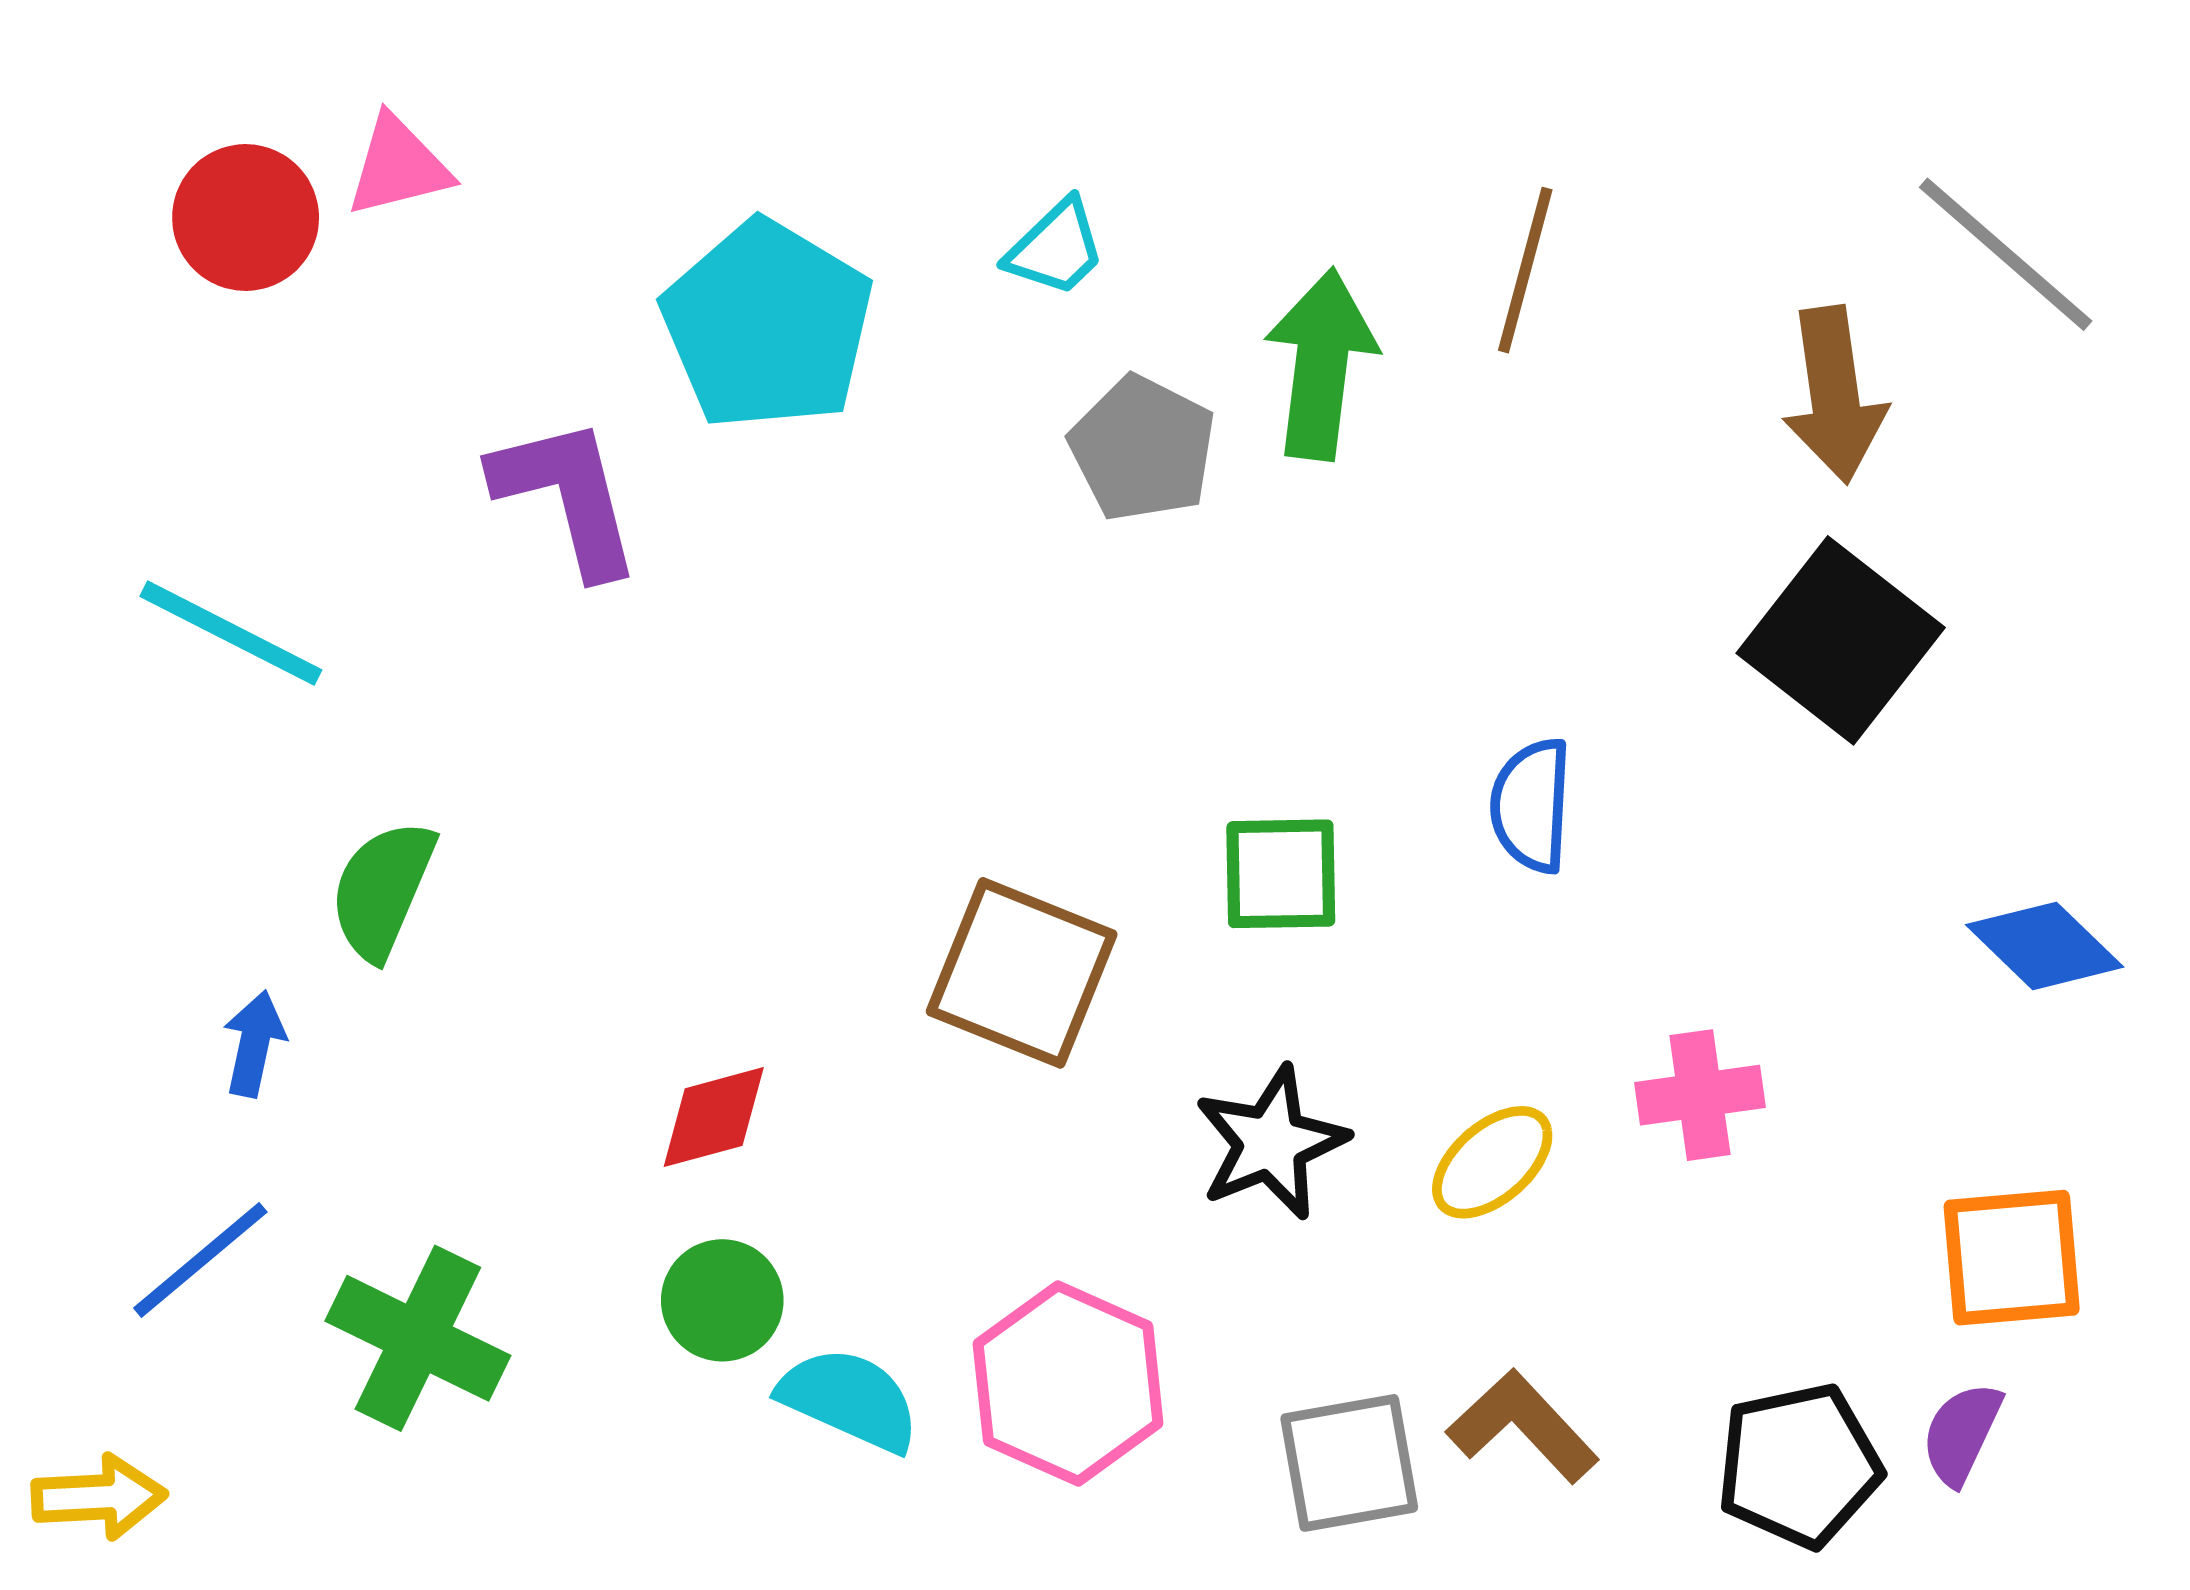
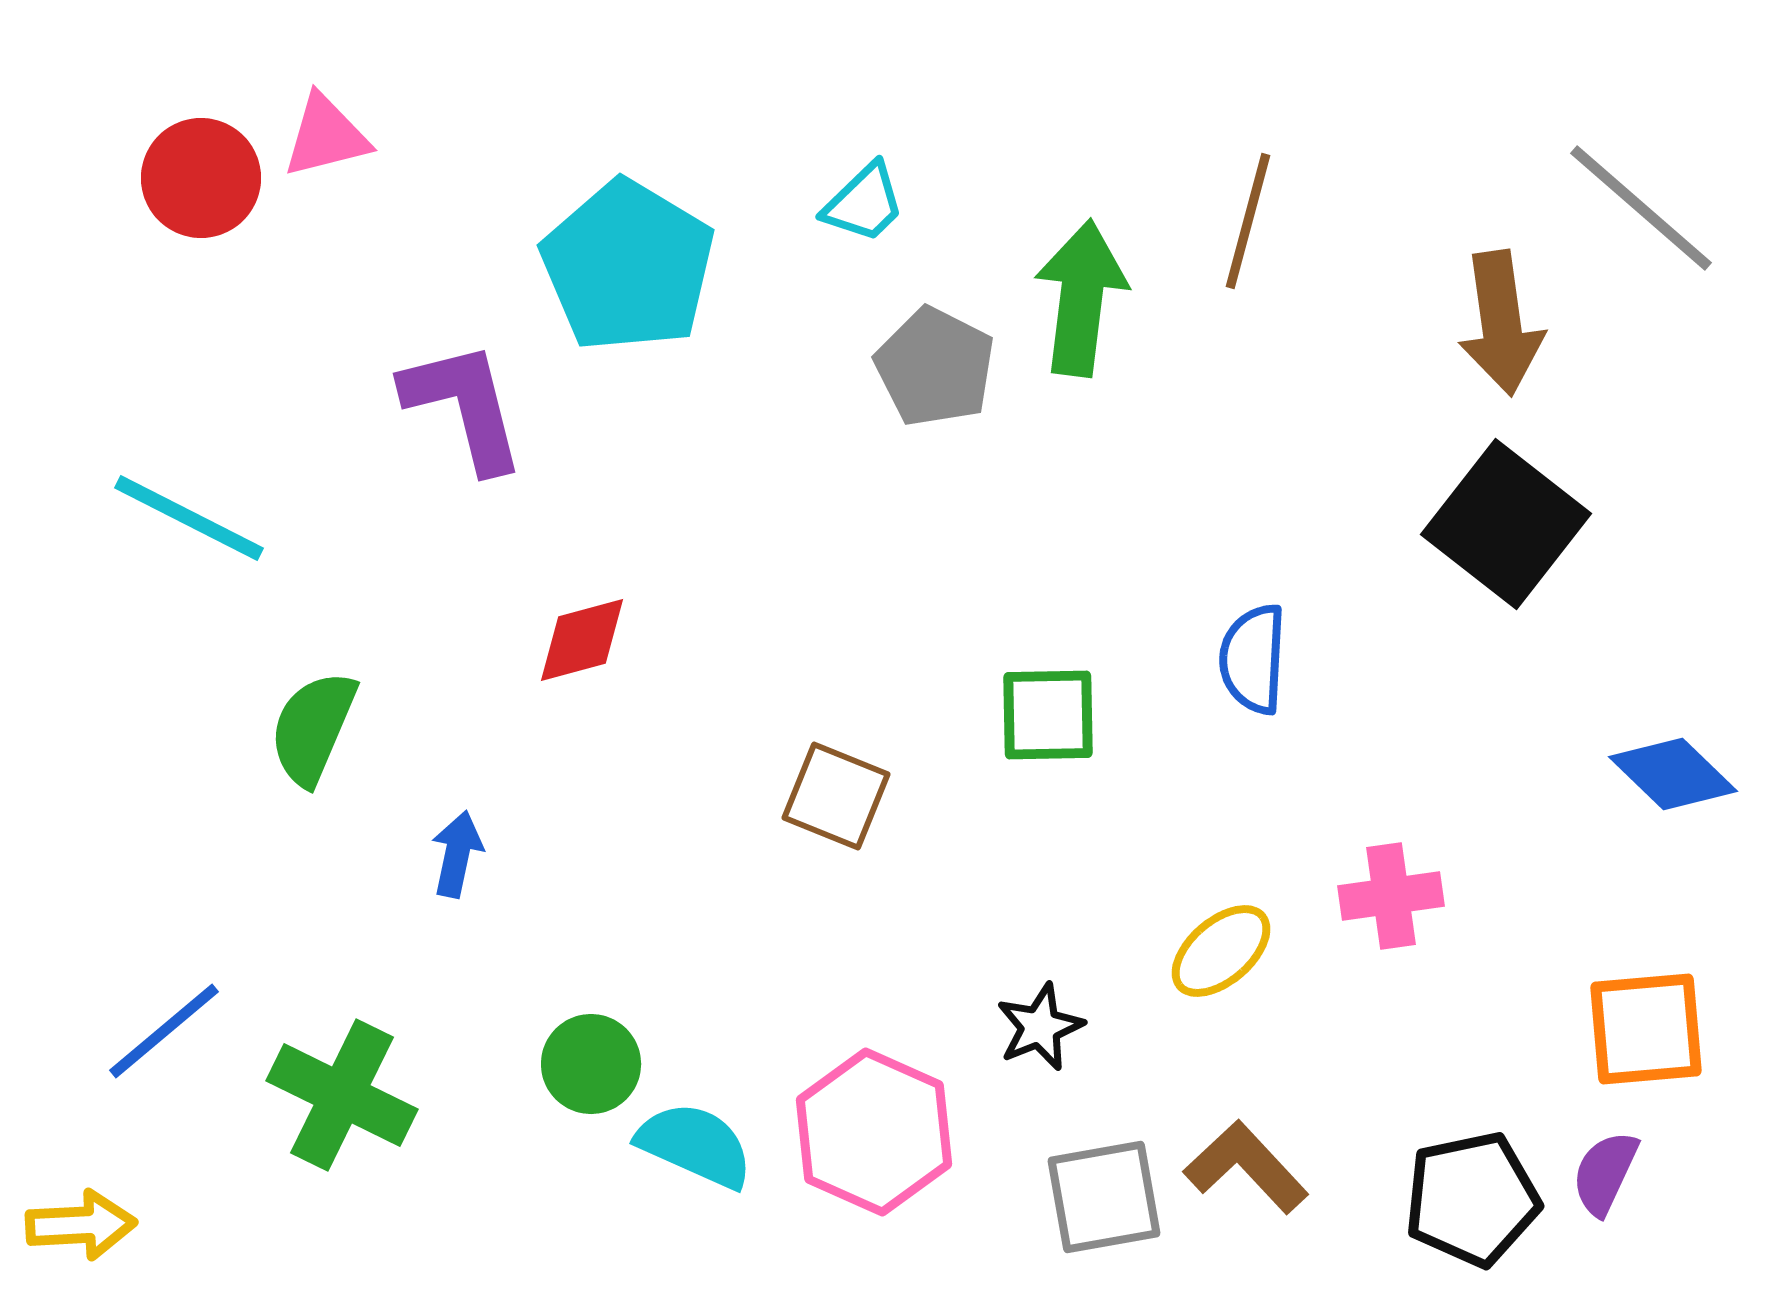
brown square: (1022, 973) -> (836, 796), size x0.7
blue arrow: (254, 1044) -> (457, 854), moved
red diamond: (714, 1117) -> (582, 640), moved
black star: (1271, 1143) -> (1040, 1027), moved, size x0.7

